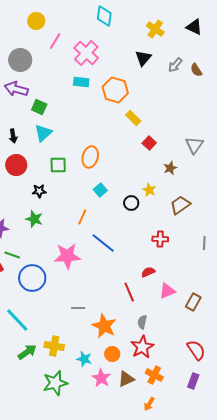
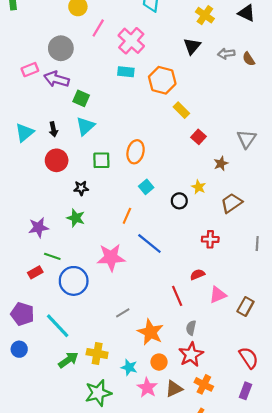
gray arrow: (175, 65) -> (226, 54), turned 42
gray line: (78, 308) -> (123, 313), turned -32

